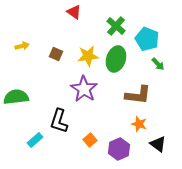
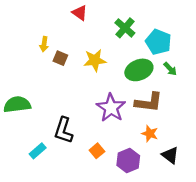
yellow arrow: (22, 46) -> (44, 44), moved, turned 112
green ellipse: (116, 59) -> (139, 70), moved, turned 50
purple star: (84, 89) -> (111, 108), moved

